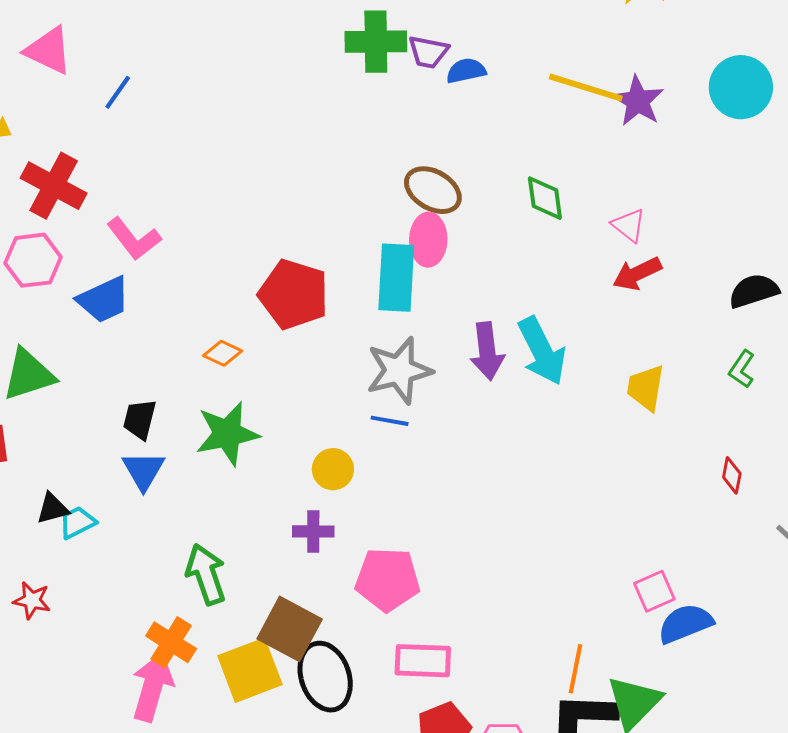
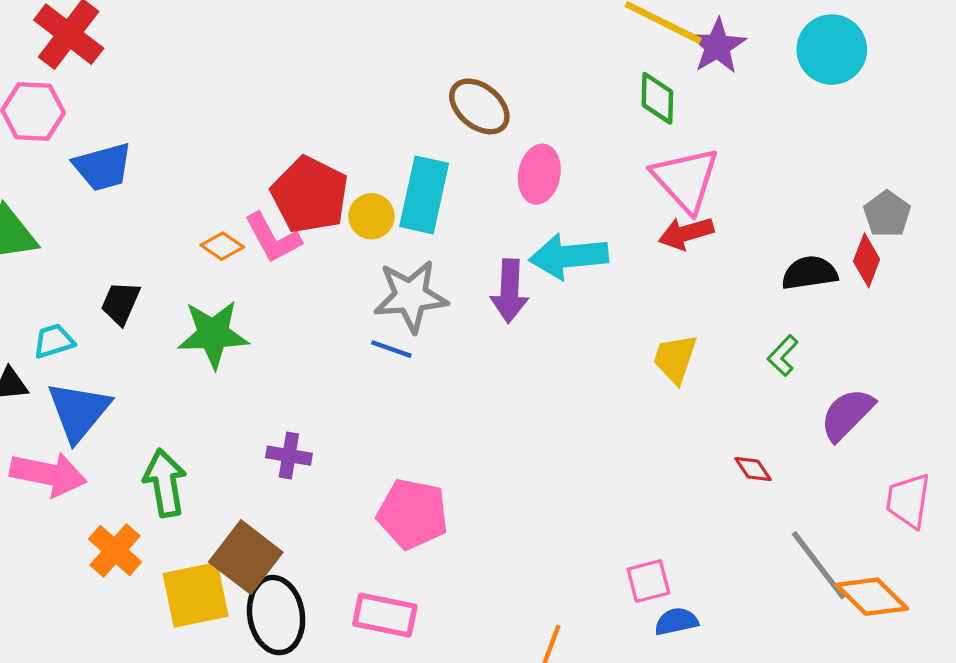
green diamond: (545, 198) -> (657, 98), moved
pink triangle: (629, 225) -> (686, 179), size x1.8
pink L-shape: (134, 239) -> (273, 238), moved
pink ellipse: (428, 240) -> (539, 174), moved
cyan arrow: (542, 351) -> (569, 256), moved, turned 102
yellow circle: (333, 469) -> (372, 216), moved
blue triangle: (143, 470) -> (79, 411), moved, size x1.4
red diamond: (732, 475) -> (753, 469), turned -54
cyan trapezoid: (77, 522) -> (54, 341), moved
pink pentagon: (388, 579) -> (413, 514), moved
blue semicircle: (685, 623) -> (676, 621), size x0.7
pink arrow: (152, 687) -> (48, 474), moved, turned 76

